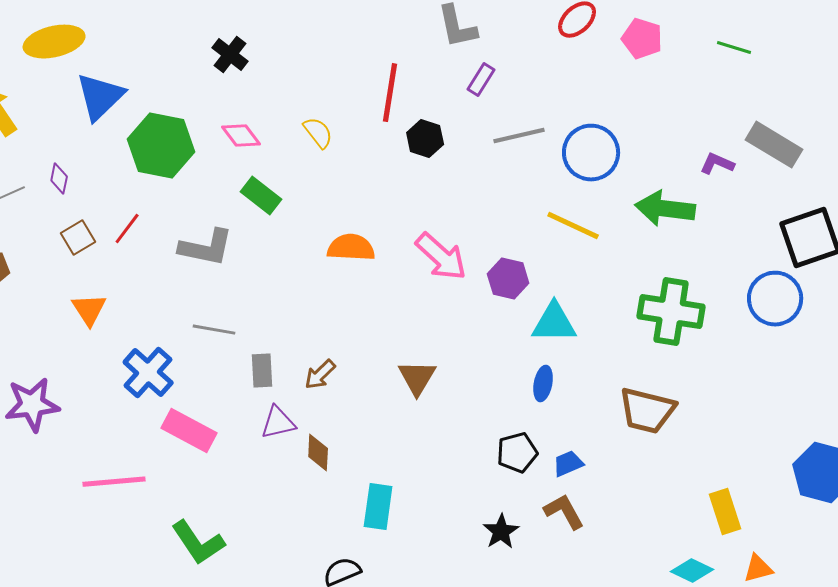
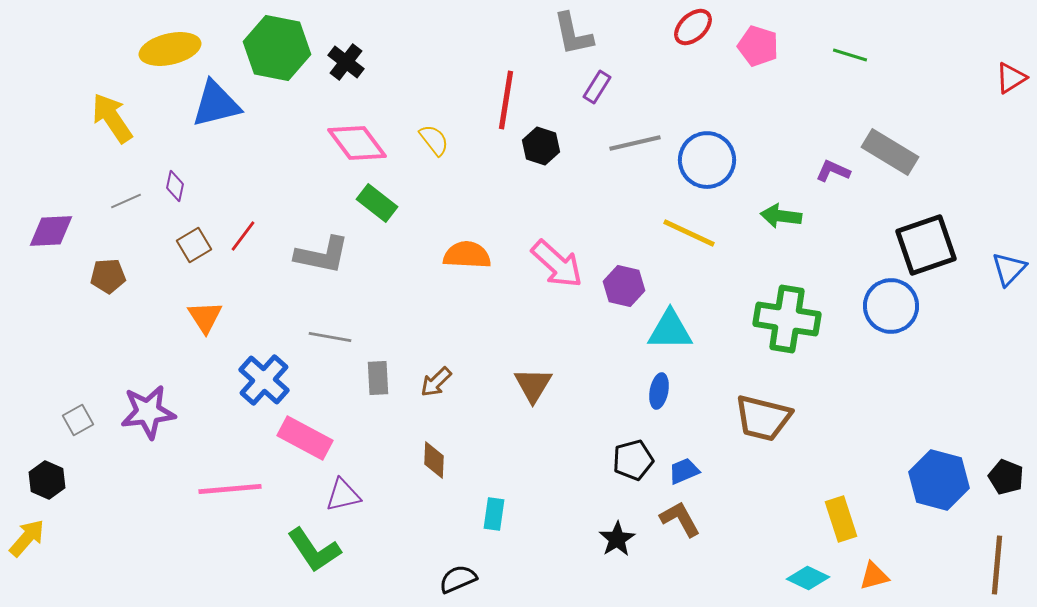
blue triangle: (100, 97) -> (216, 104), turned 30
pink diamond: (241, 136) -> (357, 143), size x1.5
green hexagon: (161, 146) -> (277, 48), moved
green arrow: (665, 209) -> (781, 216), size x0.7
purple triangle: (278, 423) -> (343, 495), moved
cyan rectangle: (378, 507) -> (494, 514), size x0.7

